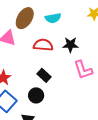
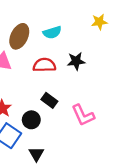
pink L-shape: (83, 70) -> (83, 115), moved
black circle: (36, 95) -> (31, 120), moved

